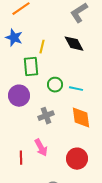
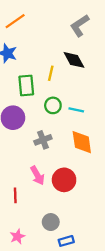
yellow line: (42, 47) -> (51, 73), moved
red line: (21, 158) -> (15, 195), moved
red circle: (77, 159) -> (64, 180), moved

